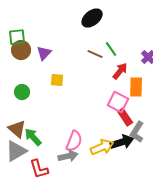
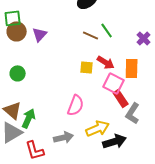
red arrow: (120, 71) -> (106, 62), moved, turned 84
yellow square: (57, 80) -> (87, 67), moved
green arrow: (33, 137) -> (29, 118), turned 66
pink semicircle: (74, 141) -> (76, 105), moved
black arrow: (122, 142) -> (115, 141), moved

